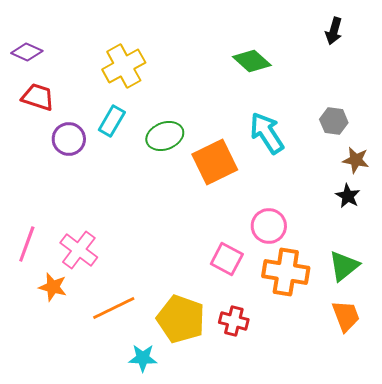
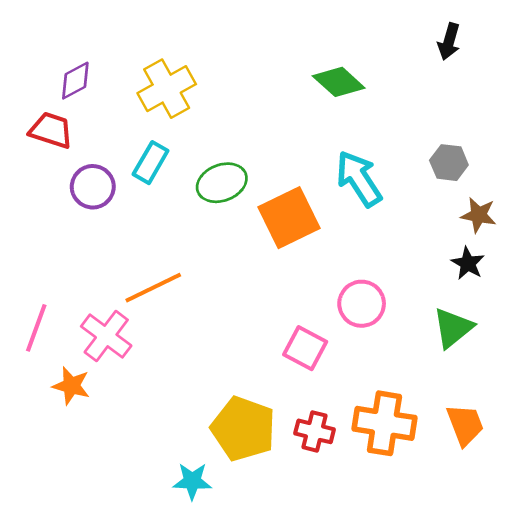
purple diamond: (27, 52) -> (75, 81), moved, turned -52
green triangle: (344, 266) -> (453, 328), moved
orange cross: (286, 272) -> (384, 423), moved
orange line: (114, 308) -> (153, 288), moved

